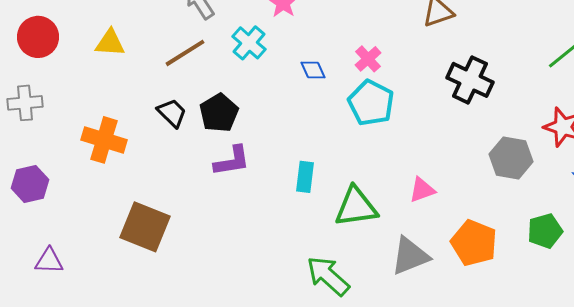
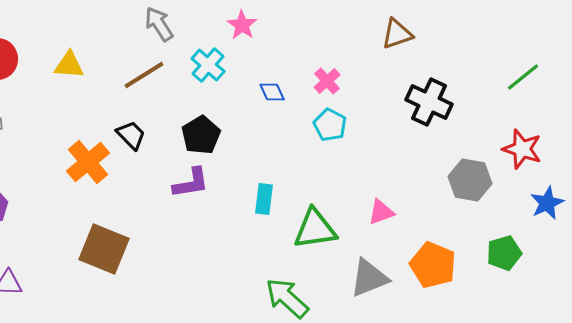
cyan pentagon: (371, 103) -> (330, 125), size x0.7
black pentagon: (219, 113) -> (201, 135), moved
orange cross: (104, 140) -> (88, 162), moved, turned 33

